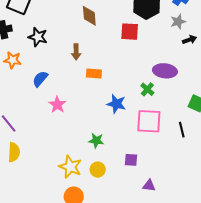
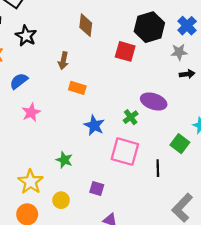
yellow circle: (98, 170) -> (61, 200), moved

